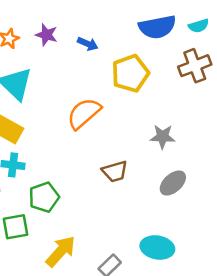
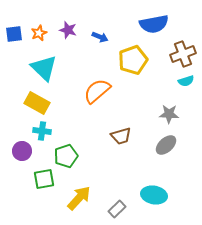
cyan semicircle: (199, 26) -> (186, 81), moved
gray star: (163, 137) -> (169, 114), moved

